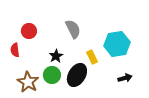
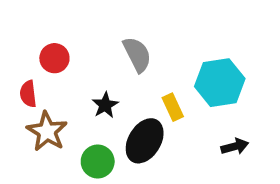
green circle: (52, 75) -> (98, 161), moved
brown star: (28, 82) -> (47, 131), moved

